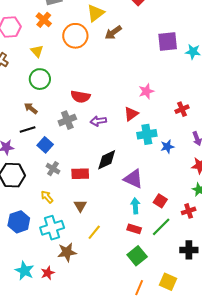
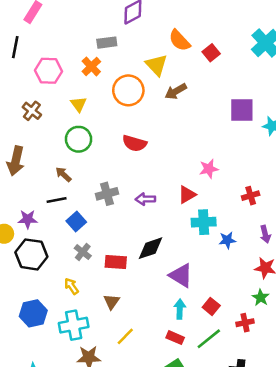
yellow triangle: (96, 13) -> (156, 65), turned -42
red semicircle: (80, 97) -> (134, 143), moved

